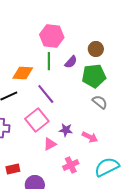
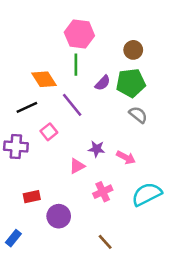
purple semicircle: (71, 62) -> (103, 83), moved
orange diamond: (23, 73) -> (44, 79), turned 55
pink square: (37, 120) -> (49, 132), moved, size x0.6

